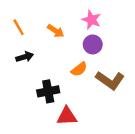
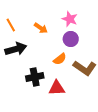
black arrow: (25, 57) -> (16, 49), size x1.5
red triangle: (67, 116) -> (57, 88), moved

